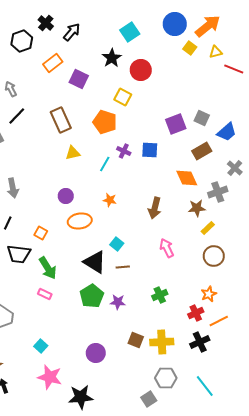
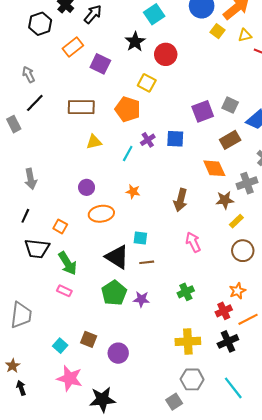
brown rectangle: (61, 120) -> (81, 107), turned -65
purple cross: (124, 151) -> (148, 140), turned 32
cyan square: (117, 244) -> (140, 238), turned -32
brown square: (136, 340) -> (89, 339), moved

